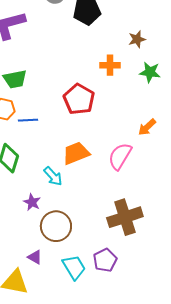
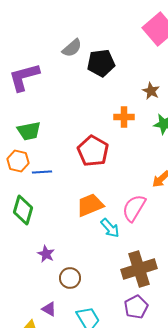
brown star: (137, 39) -> (151, 91), turned -30
cyan arrow: (53, 176) -> (110, 228), moved
brown circle: (56, 226) -> (70, 278), size x0.7
purple pentagon: (105, 260) -> (136, 307), moved

